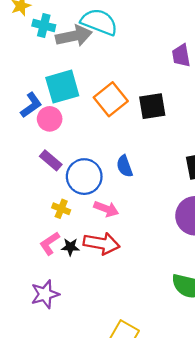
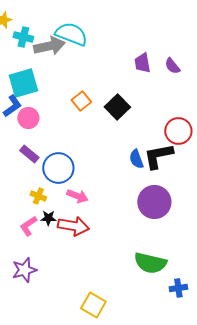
cyan square: (62, 87) -> (23, 83), moved
orange square: (111, 99) -> (81, 101), size x0.7
black square: (152, 106) -> (117, 107), turned -35
blue semicircle: (125, 166) -> (136, 159), moved
black star: (70, 247) -> (48, 218), moved

